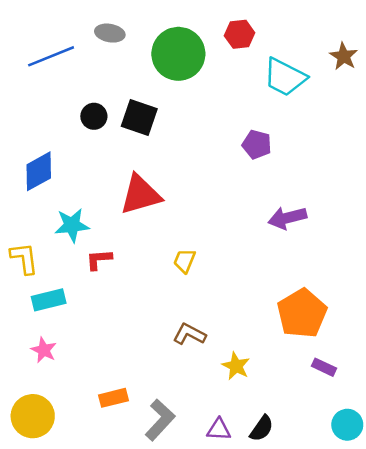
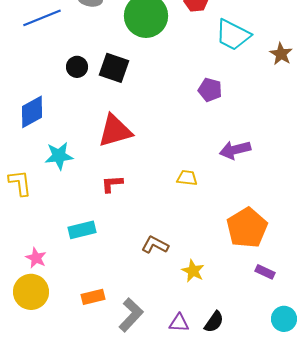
brown star: (344, 56) -> (281, 54), moved
red L-shape: (99, 259) -> (112, 184), moved
yellow trapezoid: (184, 261) -> (187, 178), moved, turned 75
cyan rectangle: (49, 300) -> (82, 230), moved
yellow circle: (33, 416) -> (31, 292), moved

